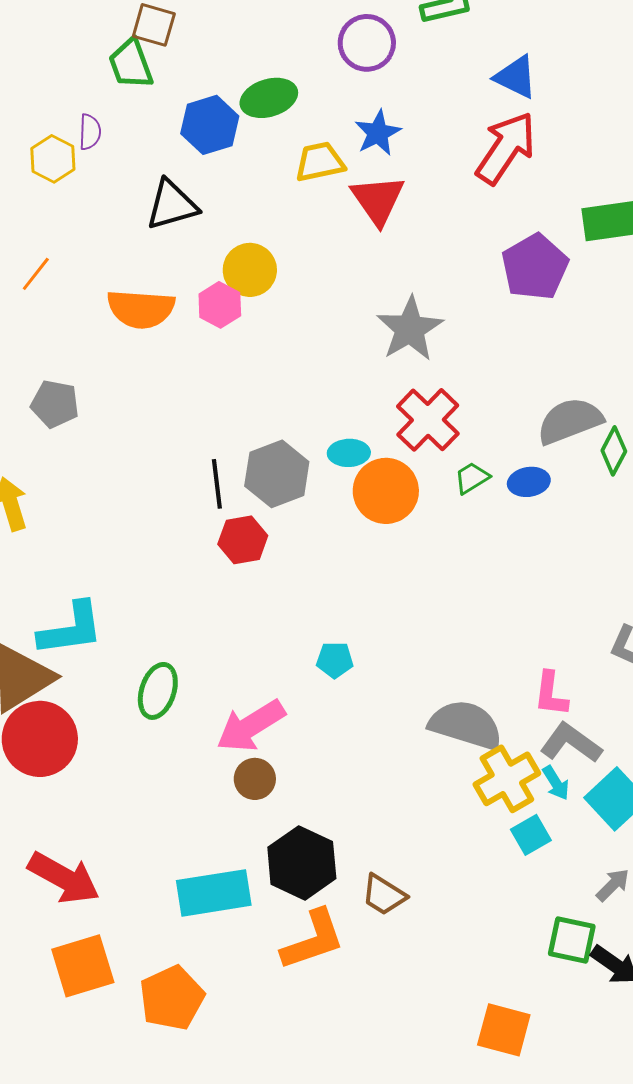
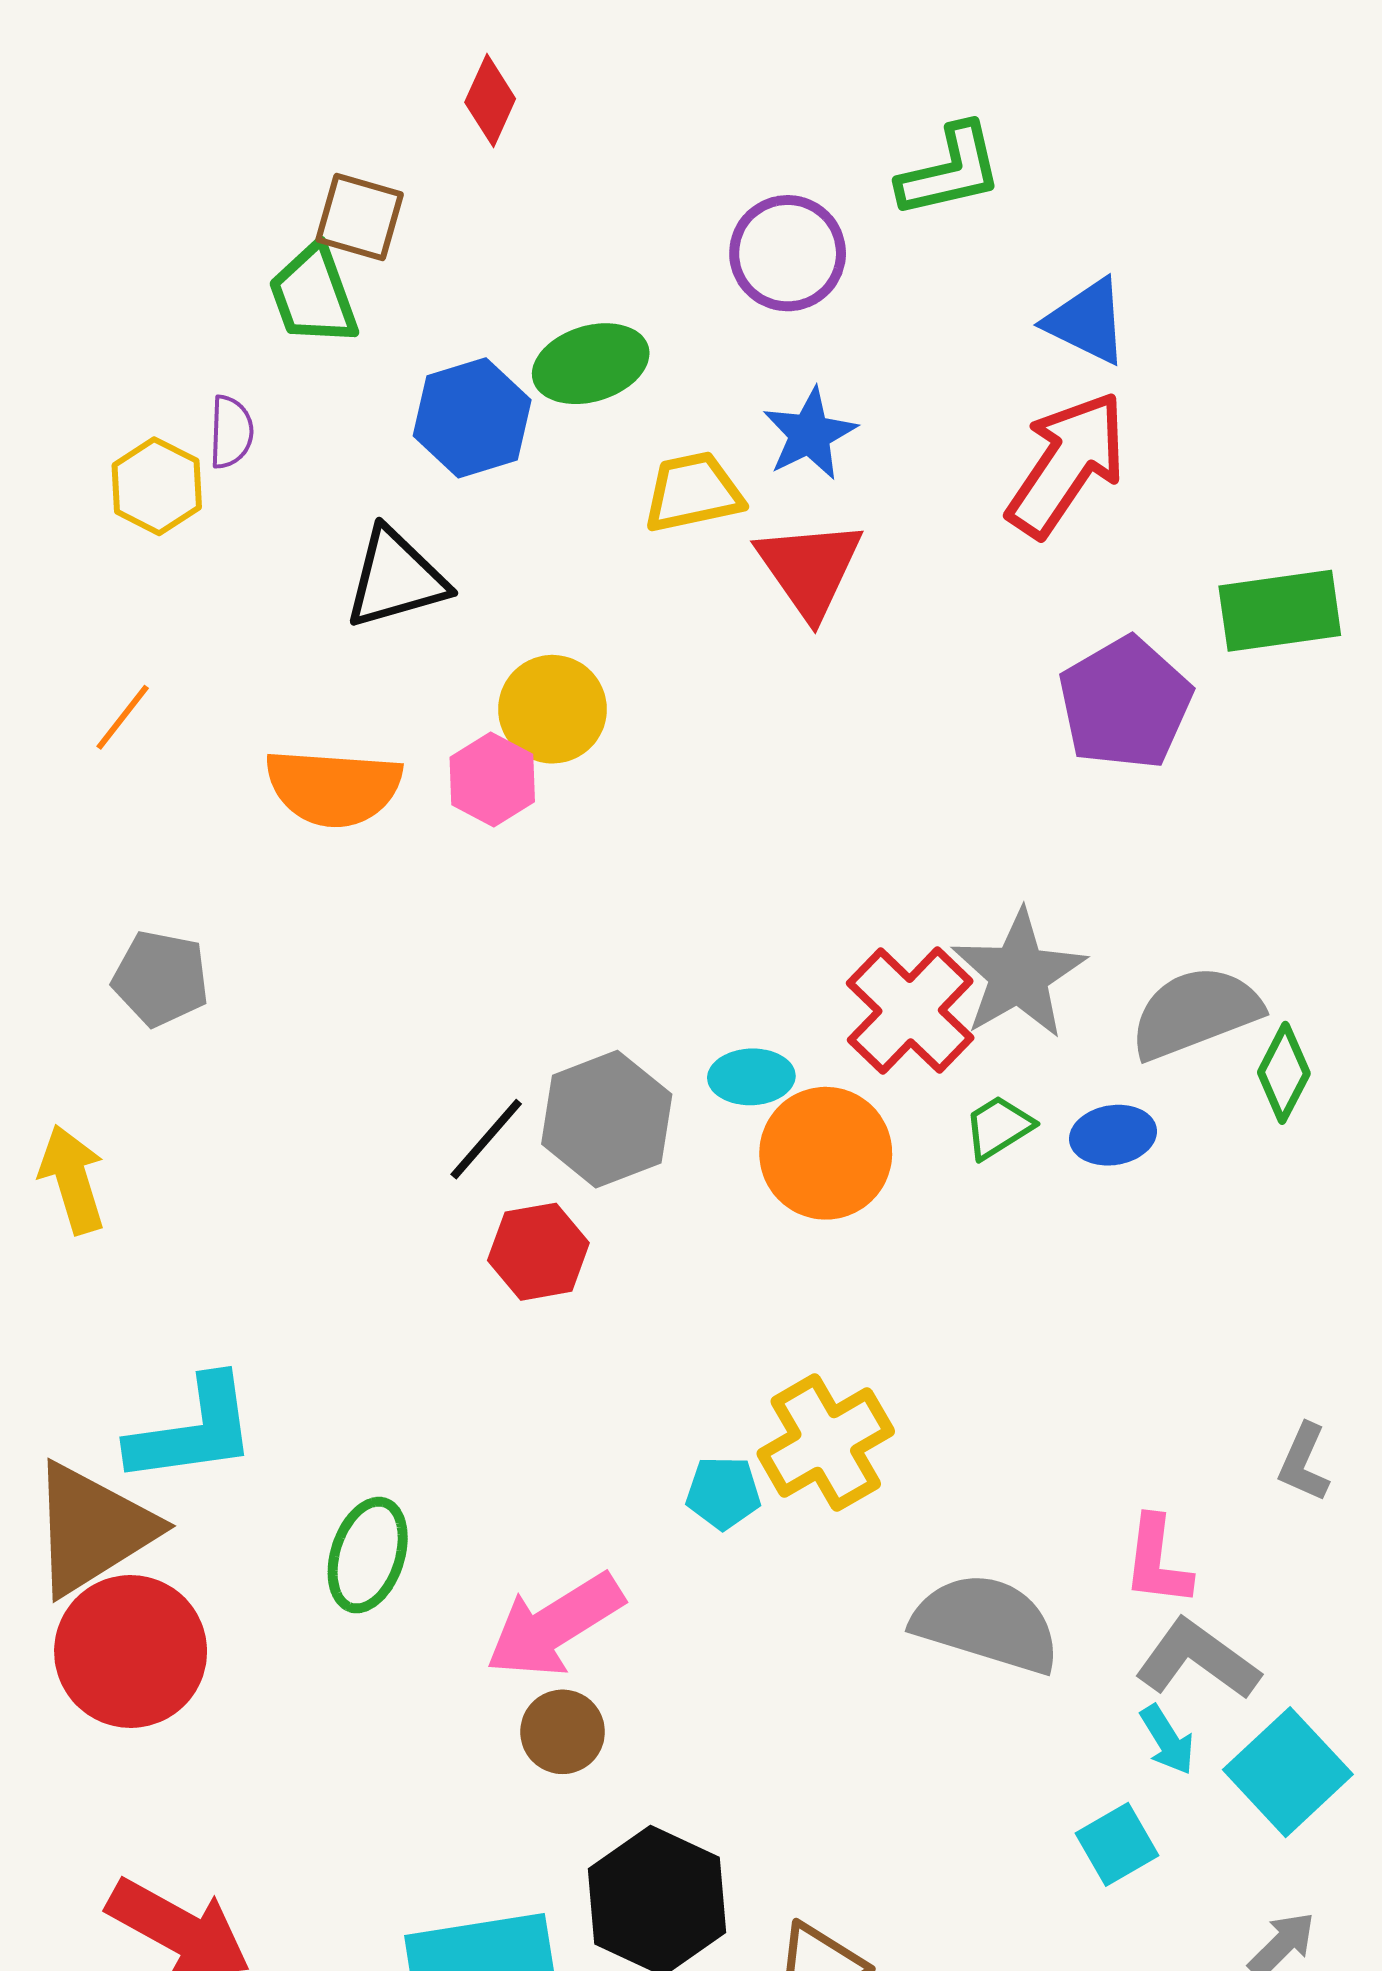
gray star: (410, 329) -> (1019, 974), moved
black line: (217, 484) -> (486, 1139), turned 48
yellow cross: (507, 779) -> (826, 1443), moved

